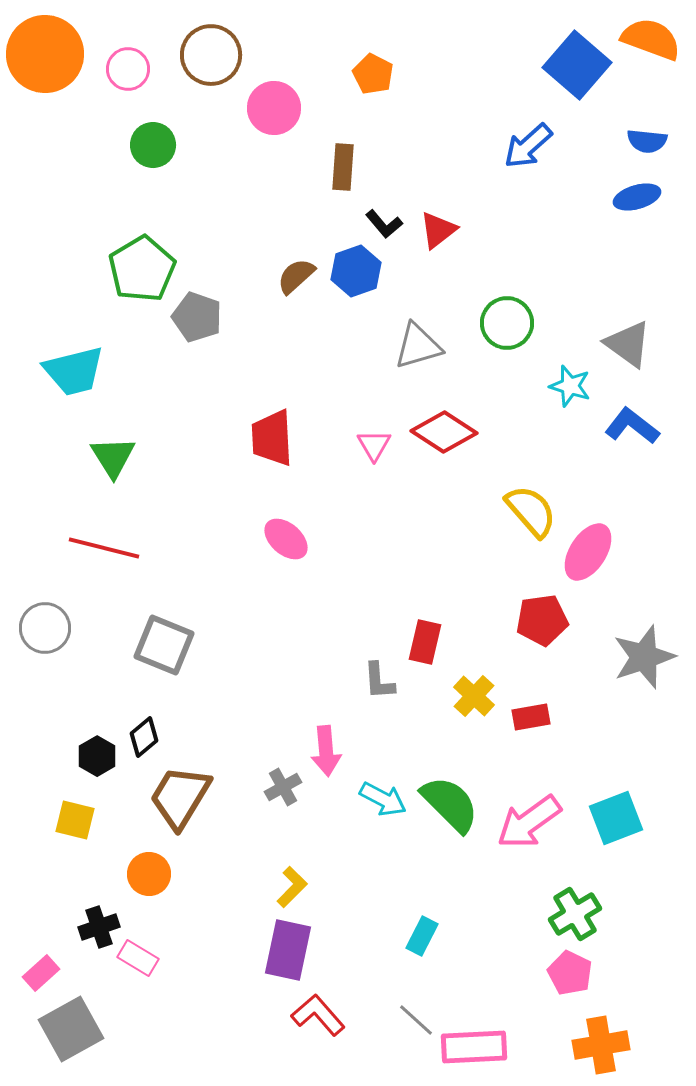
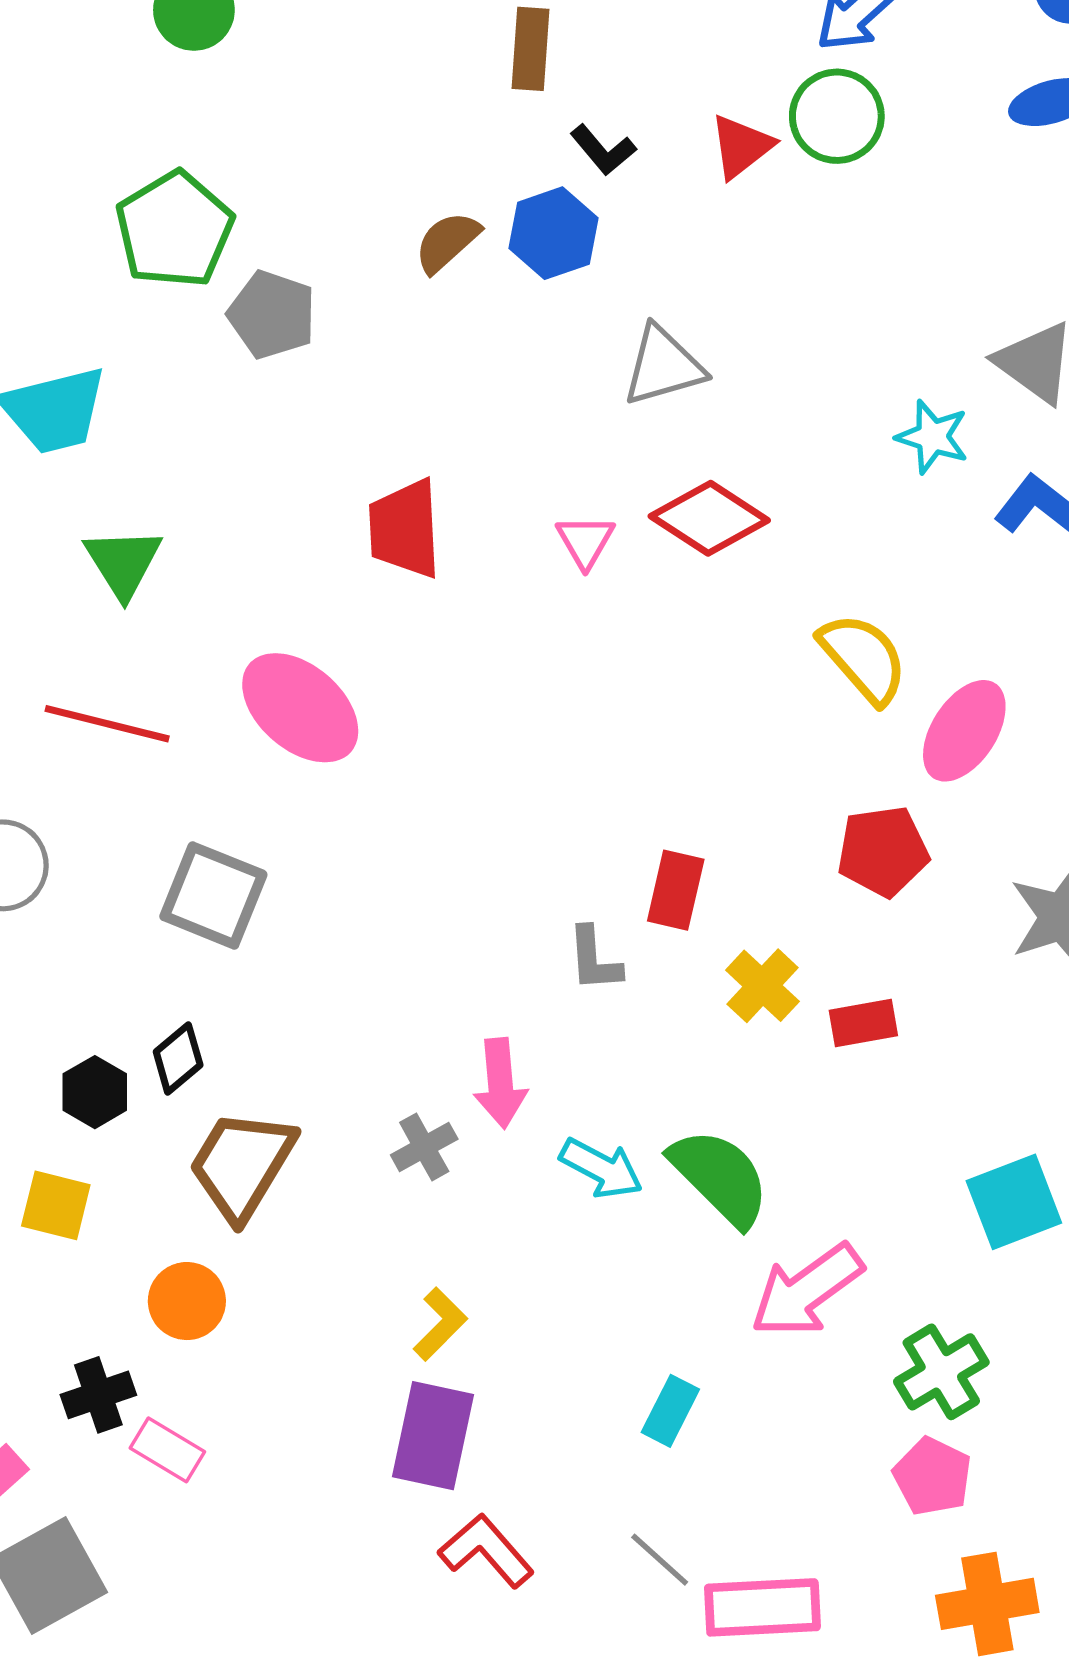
red triangle: (438, 230) -> (741, 146), moved
green circle: (507, 323) -> (837, 116), moved
pink ellipse: (286, 539) -> (300, 708), moved, size x1.5
pink arrow: (529, 822) -> (807, 1290), moved

